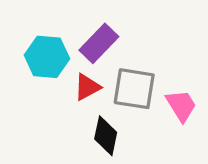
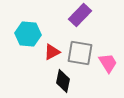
purple rectangle: (99, 43) -> (80, 15), moved

